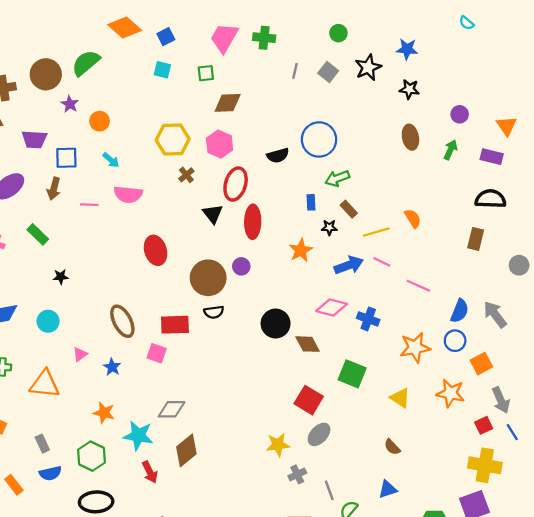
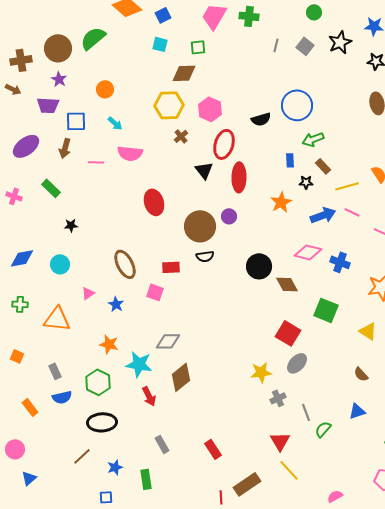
brown diamond: (228, 103) -> (184, 73), moved
purple star: (70, 104) -> (59, 79), moved
red rectangle: (175, 325) -> (171, 267), size x0.7

